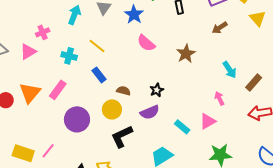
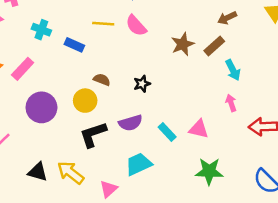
yellow line: (97, 46) -> (103, 24), moved, turned -42
blue rectangle: (99, 75) -> (74, 45), moved, turned -35
brown rectangle: (254, 83) -> (214, 46), moved
pink arrow: (219, 98) -> (231, 103), moved
purple semicircle: (150, 112) -> (130, 123), moved
pink triangle: (208, 121) -> (199, 129), turned 36

